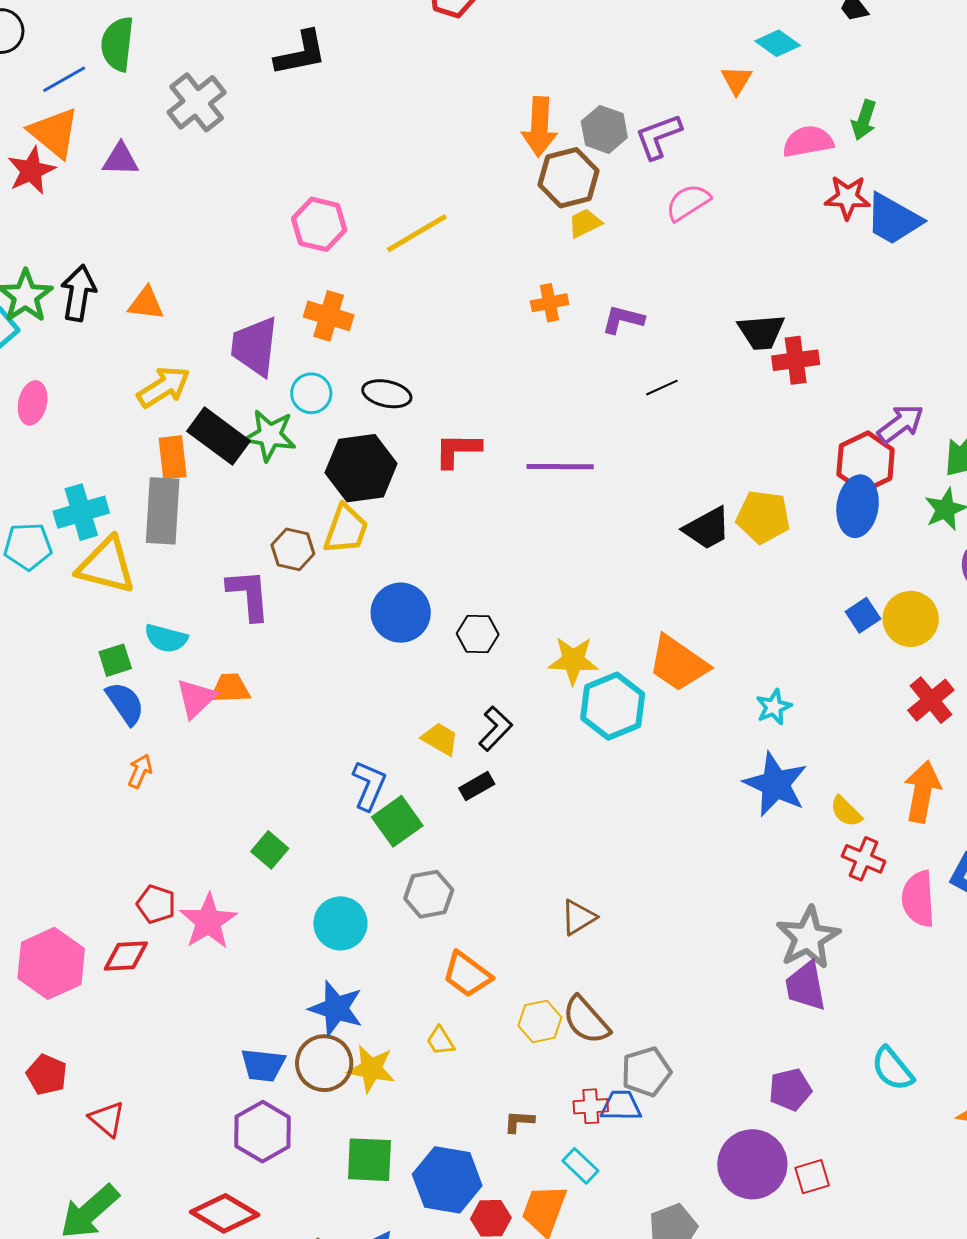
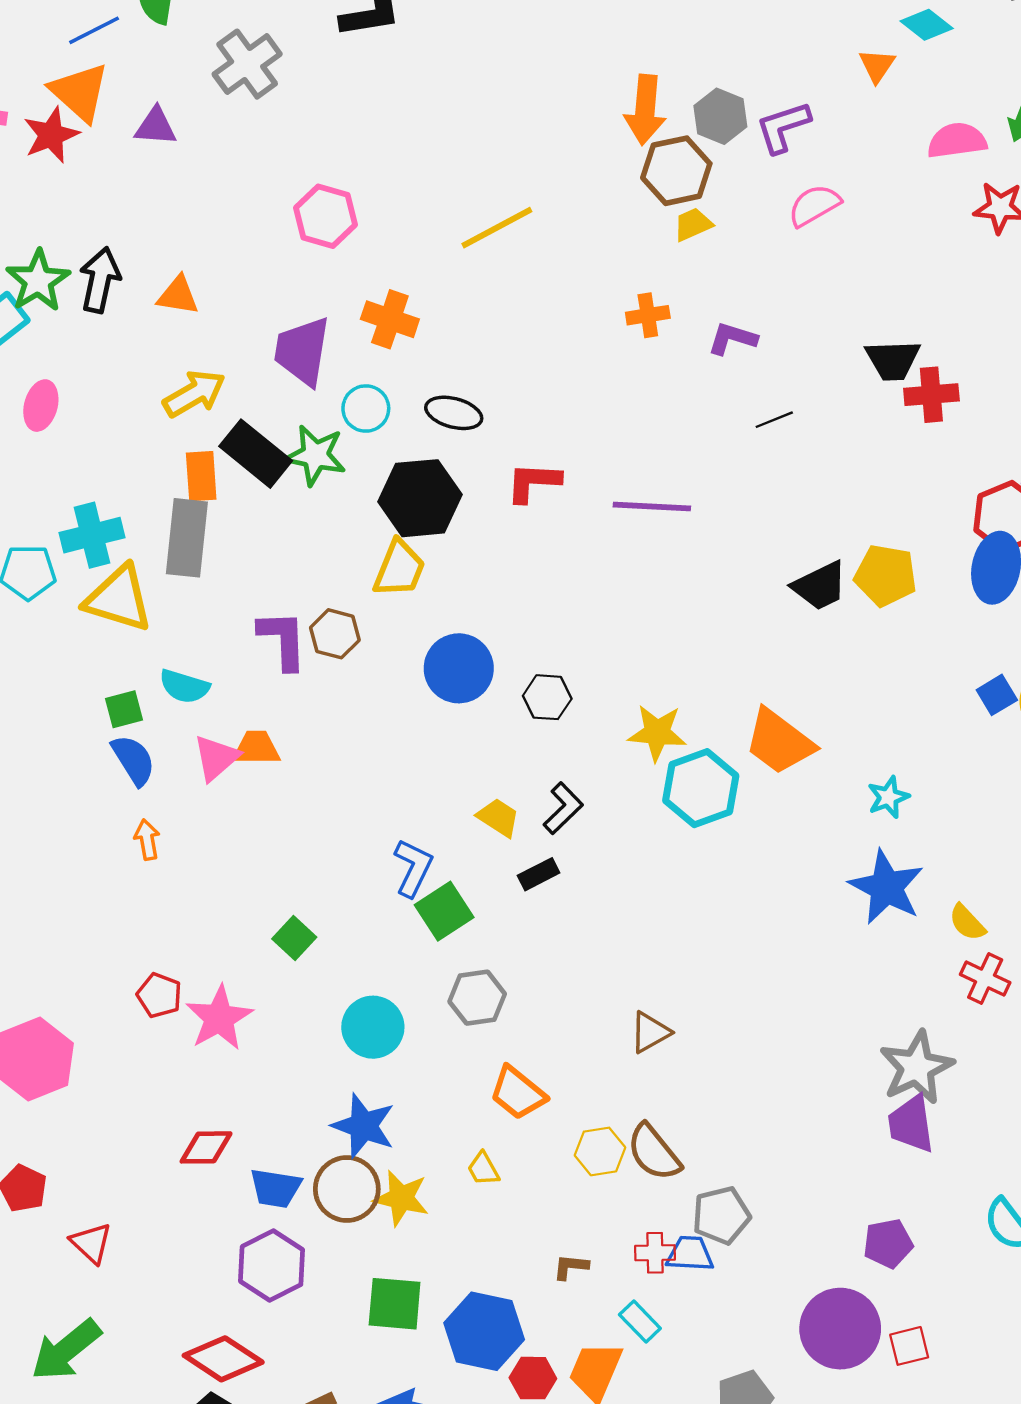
pink hexagon: (319, 224) -> (326, 216), moved
brown hexagon: (293, 549) -> (335, 634), moved
orange arrow: (140, 771) -> (147, 840), turned -36
red diamond: (126, 956) -> (206, 1147), moved

